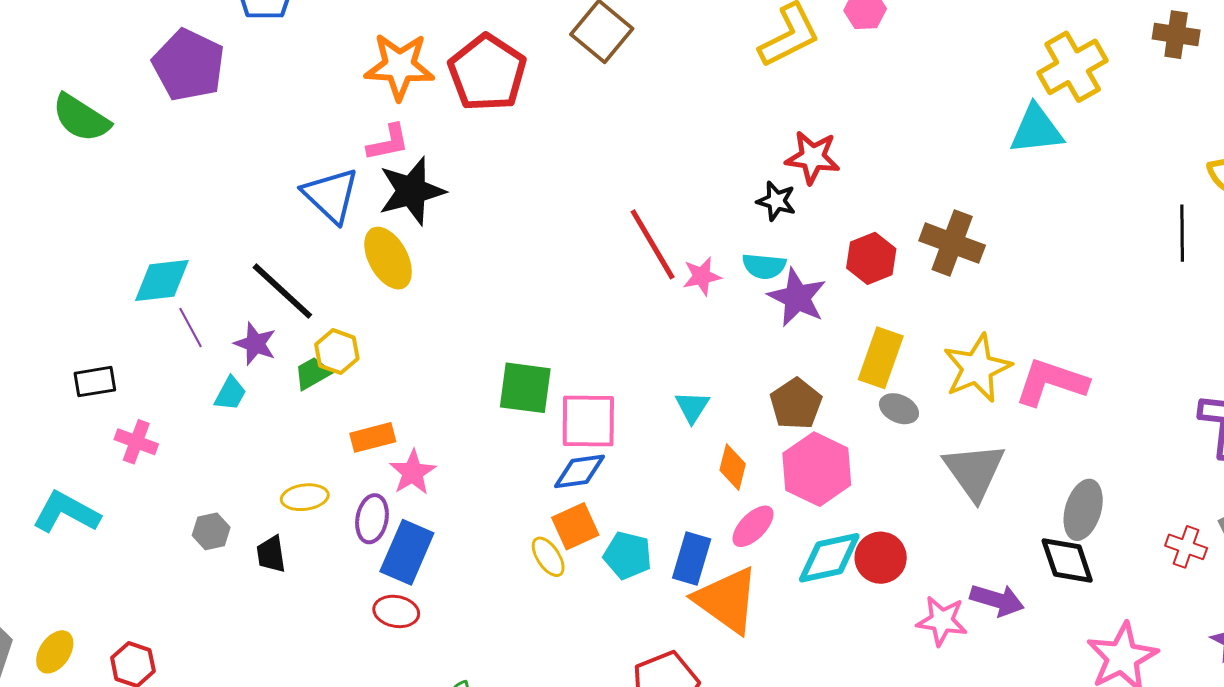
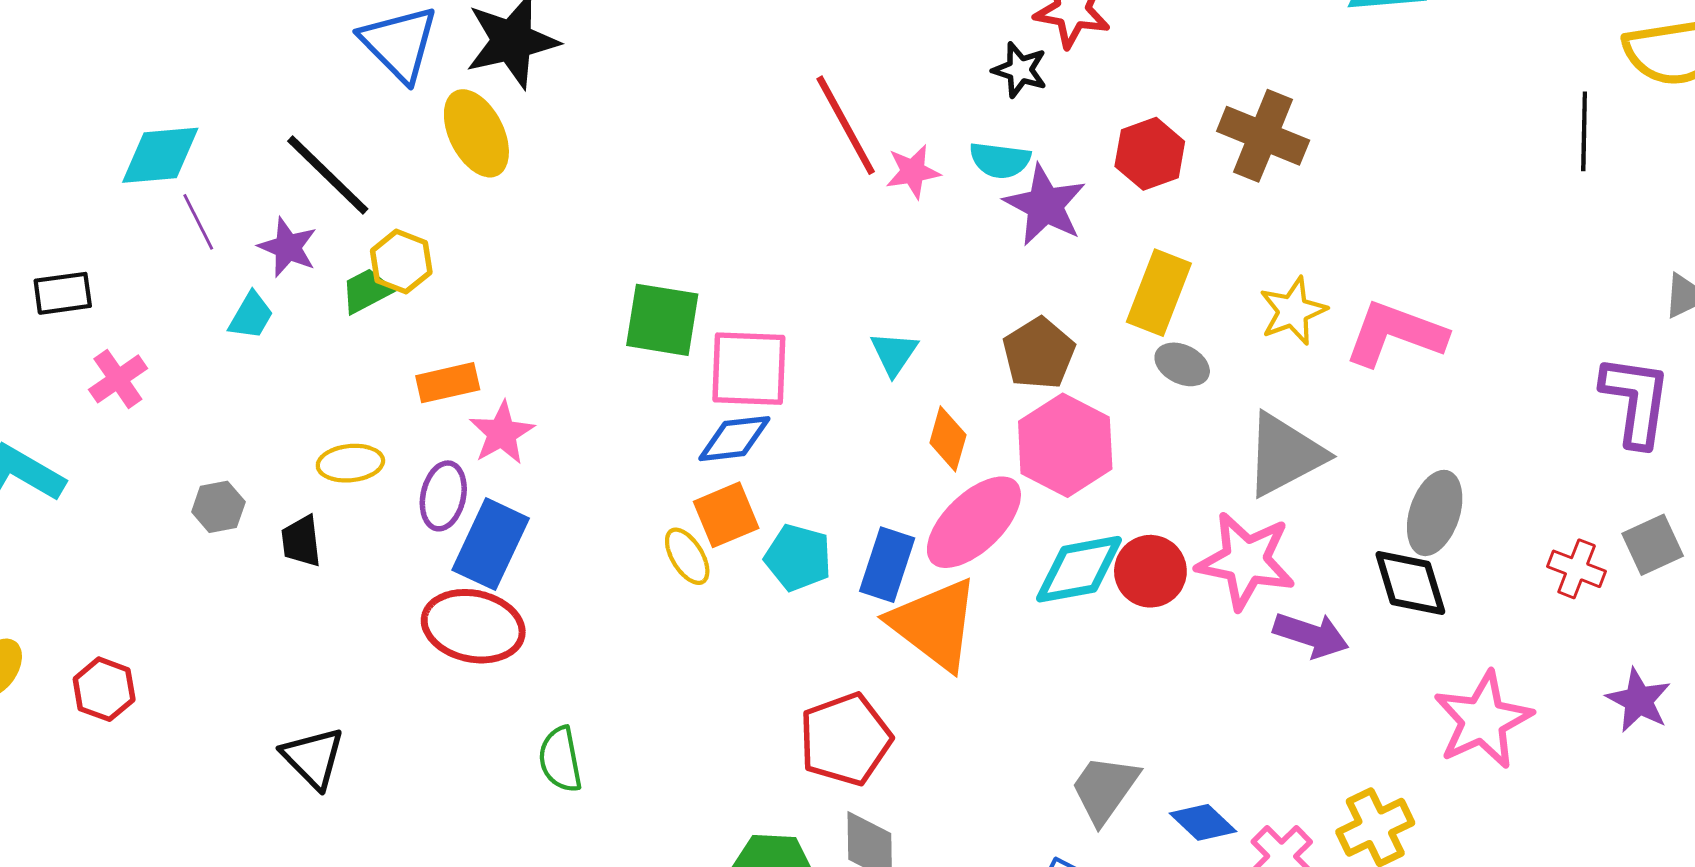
yellow star: (977, 368) -> (1293, 311), size x0.7
pink cross: (136, 442) -> (118, 379), turned 33
gray triangle: (974, 471) -> (1285, 455), turned 36
pink ellipse: (753, 526) -> (974, 522), size x1.6
red ellipse: (396, 611) -> (473, 626), size x1.6
pink star: (942, 621) -> (1246, 561), moved, size x1.4

